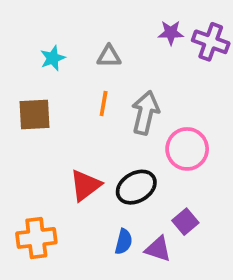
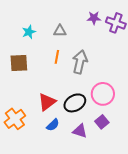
pink circle: (187, 149) -> (103, 94), moved
orange cross: (36, 238) -> (15, 119), moved, turned -30
blue semicircle: (124, 242) -> (53, 125), moved, turned 32
purple triangle: (158, 249) -> (80, 131), moved

